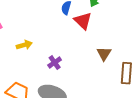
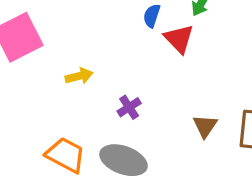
brown triangle: (104, 54) -> (205, 126), moved

